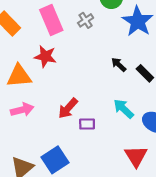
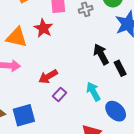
black arrow: (119, 65) -> (101, 54), size x1.5
purple rectangle: (87, 124) -> (59, 94), turned -64

